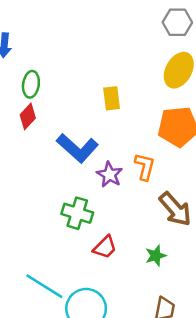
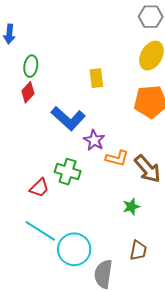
orange L-shape: (145, 167) -> (117, 158), moved, turned 90
red trapezoid: (105, 247) -> (39, 188), moved

